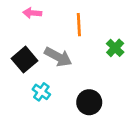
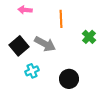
cyan cross: (41, 92) -> (32, 71), turned 32

